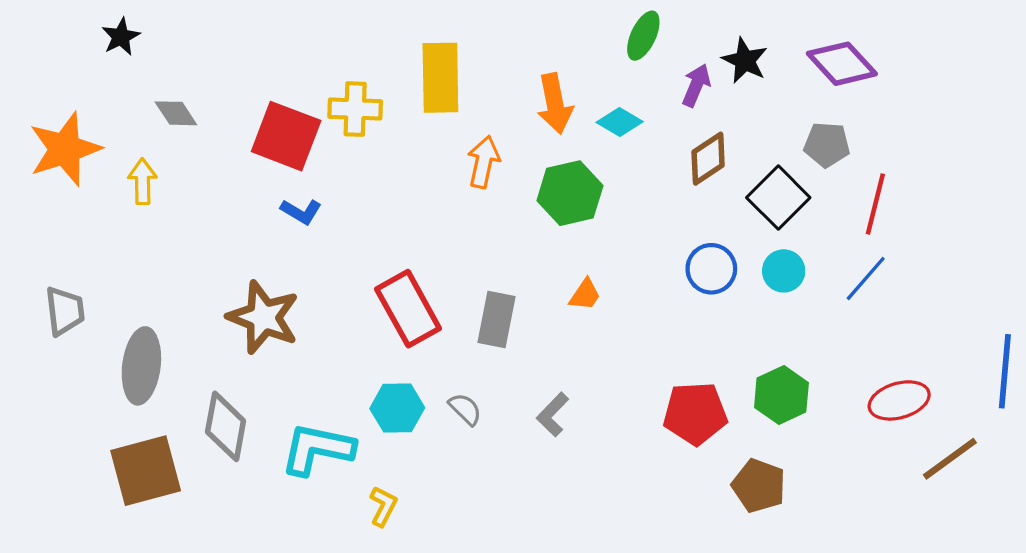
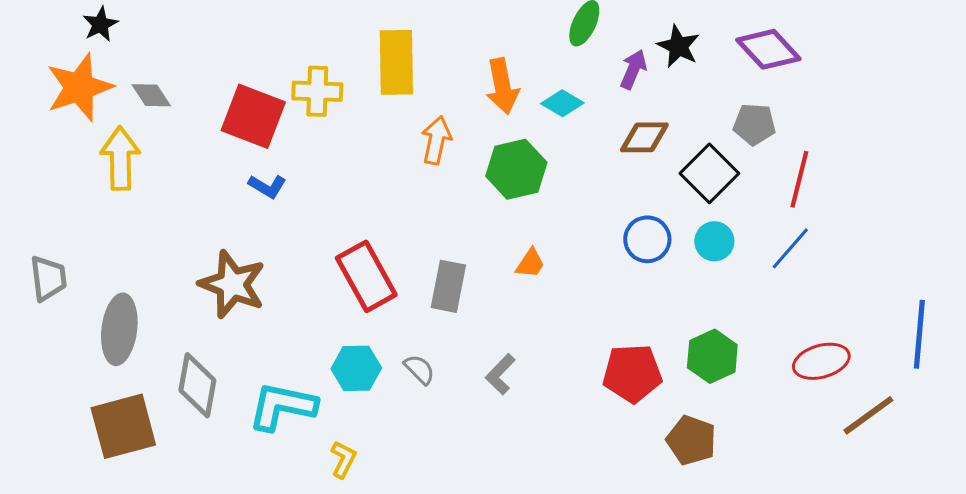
orange star: (65, 149) -> (79, 87), moved
brown diamond: (708, 159) -> (644, 137), turned 33
yellow arrow: (142, 181) -> (120, 158), size x1.5

